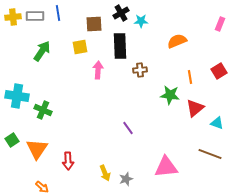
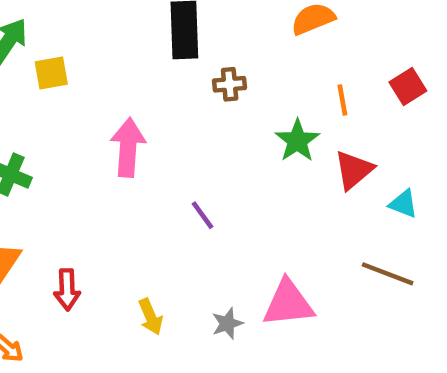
yellow square: (80, 47) -> (51, 73), moved
pink arrow: (98, 70) -> (128, 147), moved, size x1.4
green star: (170, 95) -> (297, 141), turned 30
gray star: (126, 179) -> (227, 323), moved

